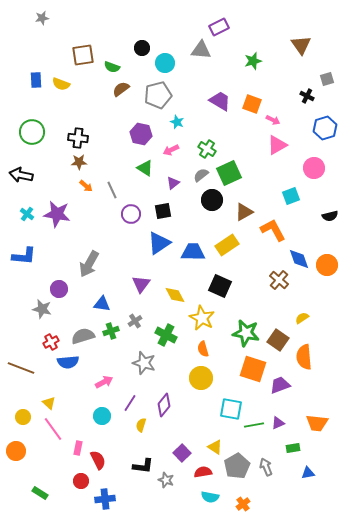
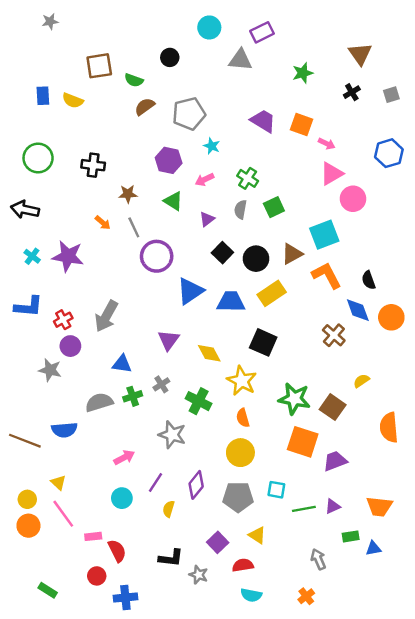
cyan circle: (165, 63) -> (209, 27), moved
black cross: (307, 96) -> (352, 92), moved, turned 32
brown star: (79, 162) -> (128, 194), moved
pink circle: (314, 168) -> (353, 199), moved
green square: (229, 173) -> (274, 207), size x0.7
gray semicircle: (201, 175) -> (240, 210), turned -42
cyan square: (291, 196) -> (324, 235), moved, size x1.4
black circle: (212, 200) -> (256, 259), moved
black square: (163, 211) -> (222, 253), moved, turned -36
purple circle: (131, 214) -> (157, 256), size x1.4
black semicircle: (330, 216) -> (369, 280), moved, turned 84
red cross: (51, 342) -> (63, 320), moved
orange semicircle: (304, 357) -> (389, 427), moved
blue semicircle: (68, 362) -> (64, 430), moved
cyan square: (231, 409) -> (276, 490), size x0.7
pink rectangle: (78, 448) -> (93, 536), turned 72
orange circle: (16, 451) -> (28, 526), moved
gray pentagon: (237, 466) -> (238, 497), moved, turned 30
blue triangle: (308, 473) -> (373, 548), moved
orange cross: (243, 504) -> (306, 596), moved

